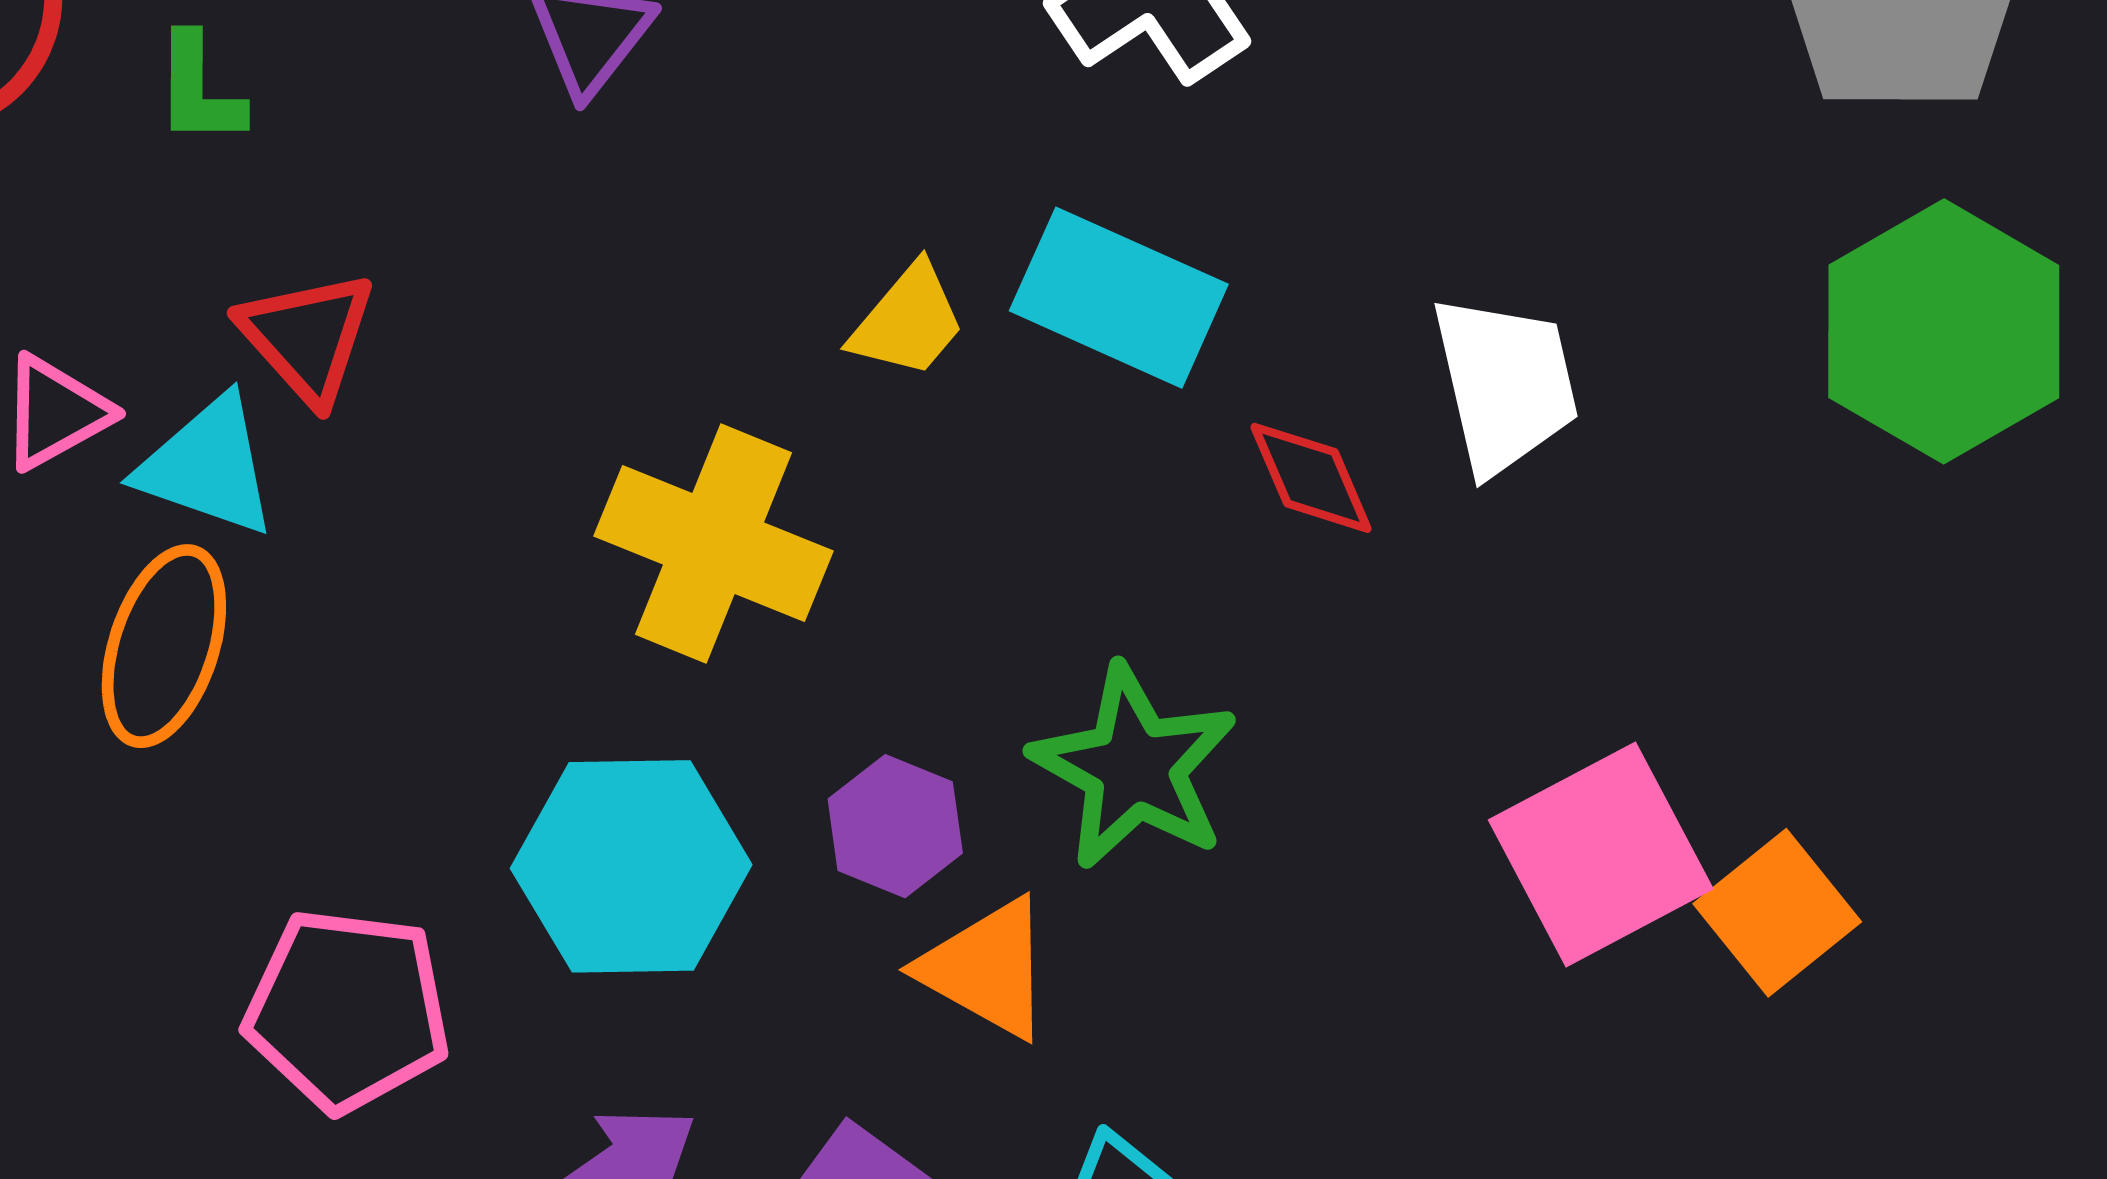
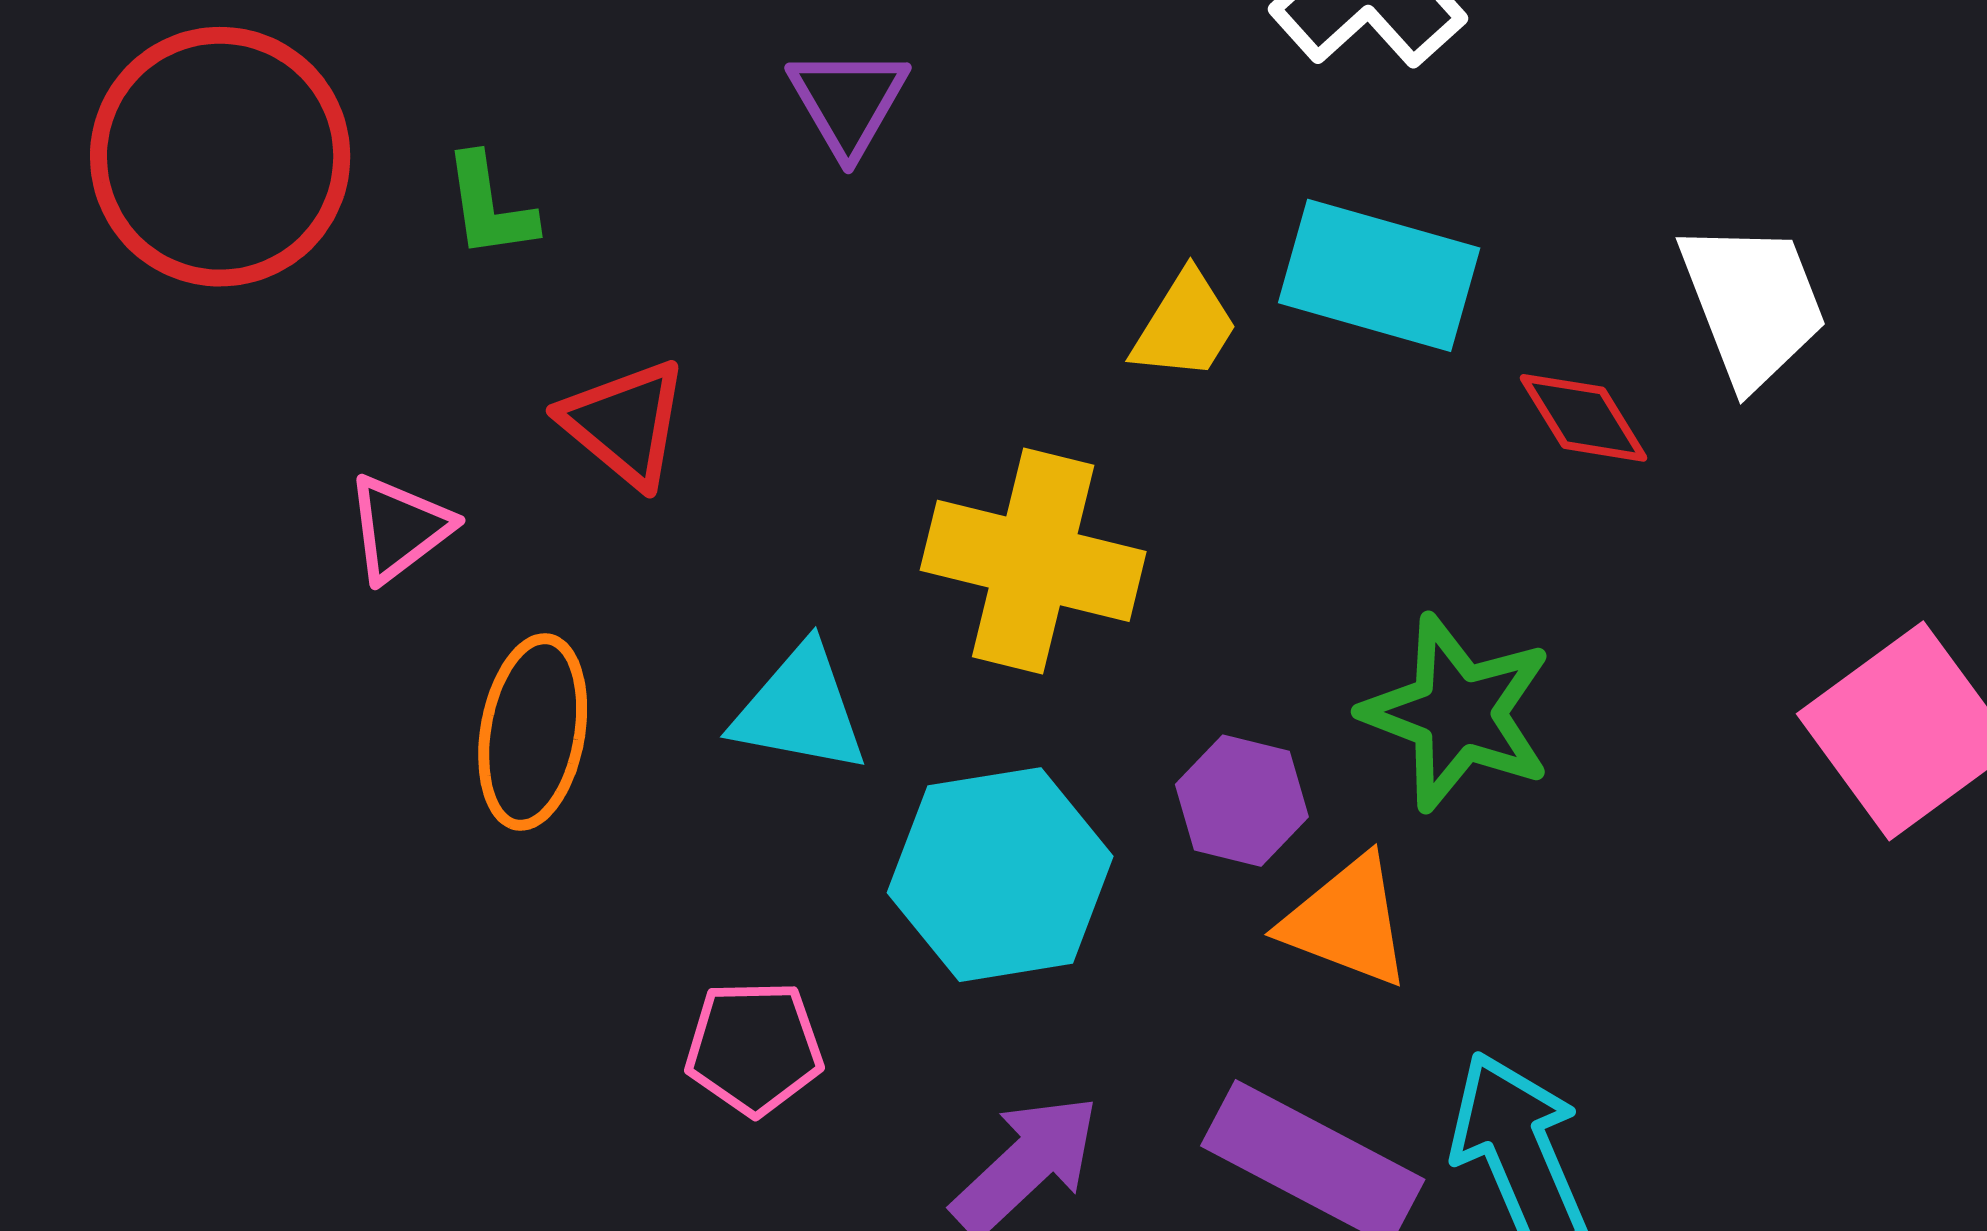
cyan triangle: (208, 466) -> (800, 709), moved
pink pentagon: (347, 1010) -> (754, 1048), size x0.7

